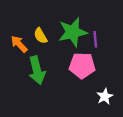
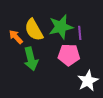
yellow semicircle: (40, 36) -> (34, 30), size x1.6
white star: (105, 96) -> (88, 81), size x1.5

